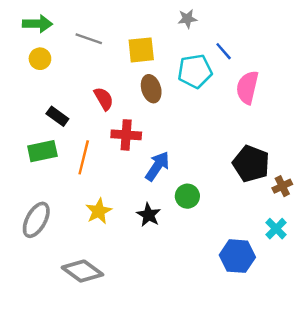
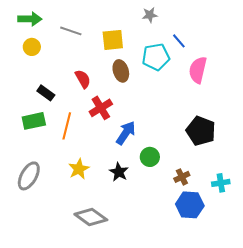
red cross: (126, 135) -> (101, 108), turned -35
brown cross: (282, 186) -> (182, 177), moved
cyan cross: (276, 229) -> (221, 183), turned 36
gray diamond: (82, 271) -> (91, 217), moved

